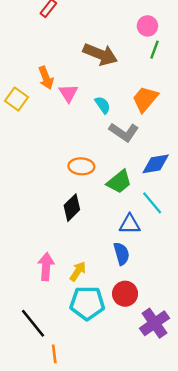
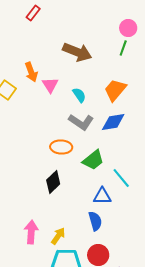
pink circle: (147, 26) -> (128, 28), moved
gray L-shape: (124, 132) -> (81, 122), moved
blue diamond: (156, 164) -> (113, 122), moved

